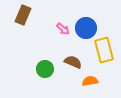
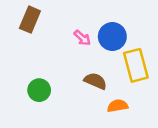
green circle: (45, 69) -> (39, 90), moved

